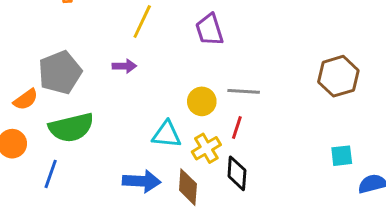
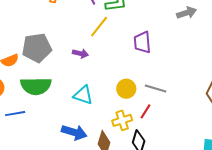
cyan triangle: (167, 134) -> (83, 95), moved
blue line: (51, 174) -> (15, 114), turned 48

